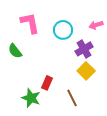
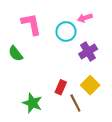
pink arrow: (96, 25) -> (85, 18), moved
yellow square: (86, 71) -> (90, 85), moved
red rectangle: (47, 83) -> (61, 87), moved

